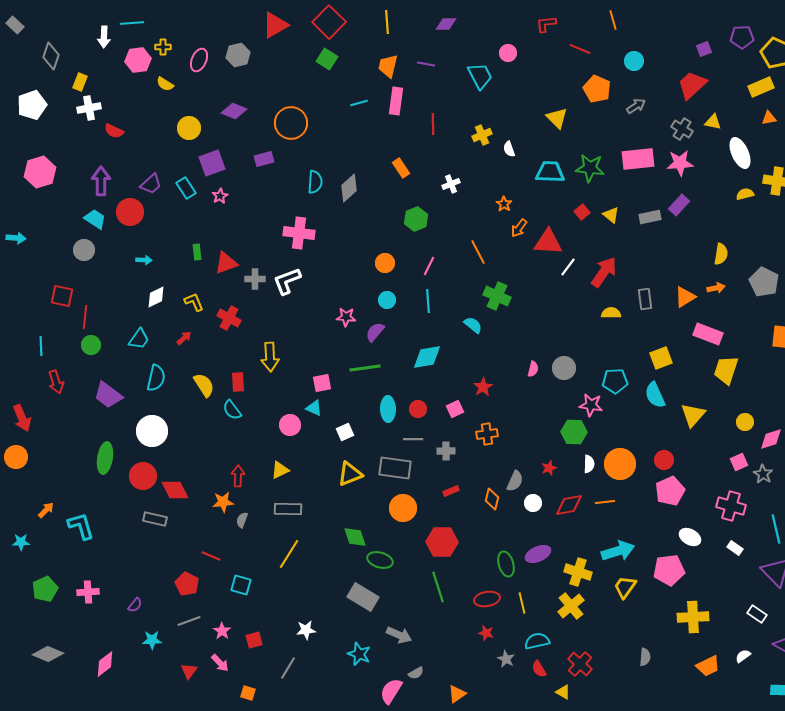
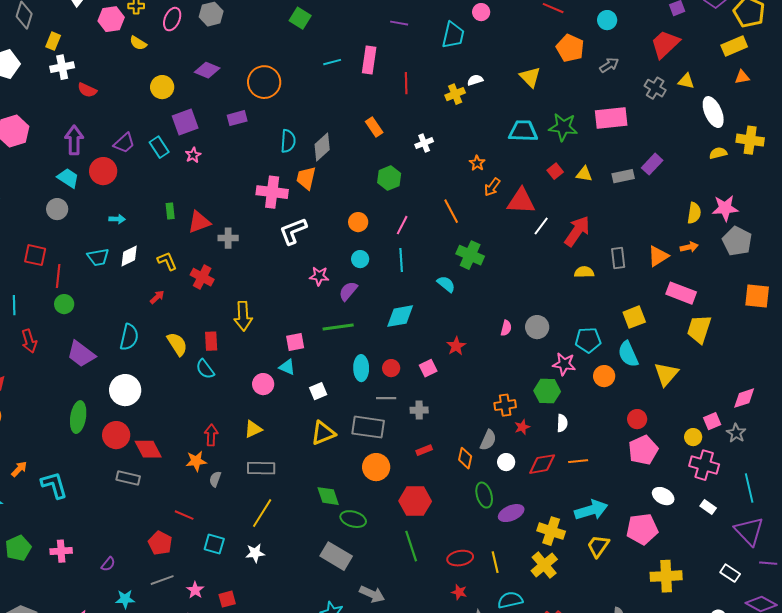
orange trapezoid: (388, 66) -> (306, 178), moved
cyan trapezoid: (480, 76) -> (453, 35), turned 40
white semicircle: (509, 149) -> (475, 80), moved, turned 91
pink star: (680, 163) -> (725, 208), moved
yellow triangle: (611, 215) -> (584, 174), turned -30
white L-shape: (287, 281) -> (293, 231), moved
cyan trapezoid: (139, 339) -> (98, 257), moved, turned 45
yellow circle: (745, 422) -> (693, 437), moved
orange cross: (487, 434) -> (505, 405), moved
orange circle: (620, 464) -> (604, 376), moved, size x0.7
green ellipse: (506, 564) -> (484, 495), moved
white star: (306, 630) -> (255, 553), moved

